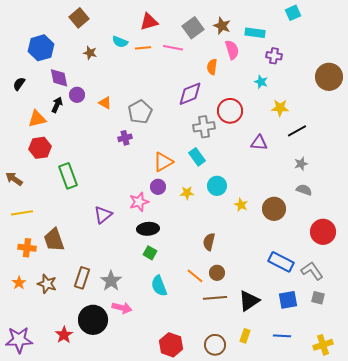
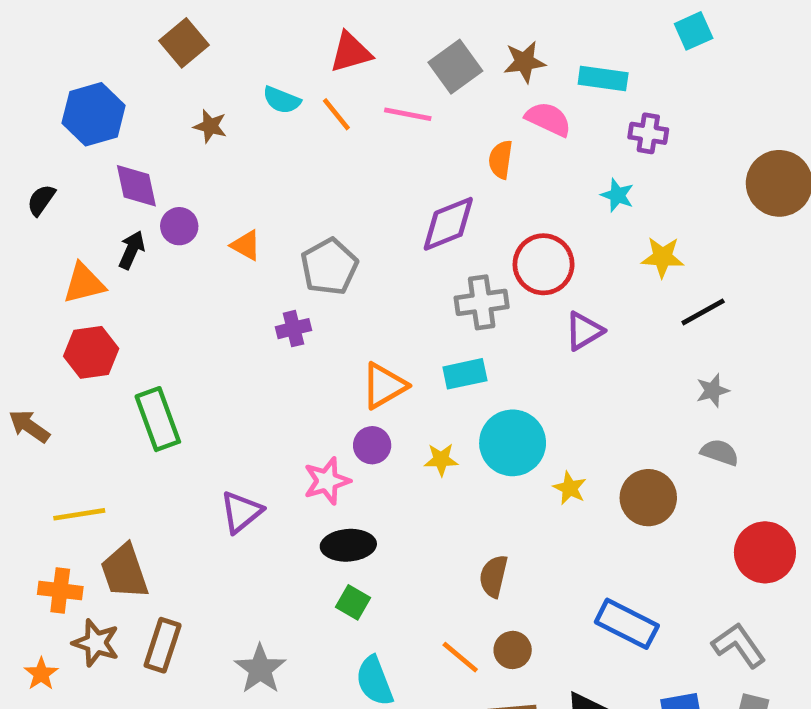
brown star: (222, 26) -> (524, 62), turned -30
orange line: (143, 48) -> (336, 114), turned 56
pink semicircle: (232, 50) -> (548, 119), turned -48
purple triangle: (259, 143) -> (584, 331), moved, turned -36
cyan rectangle: (197, 157) -> (465, 374), turned -66
cyan circle: (217, 186) -> (513, 443), size x1.4
yellow line: (22, 213) -> (79, 514), moved
blue rectangle: (281, 262) -> (627, 624), moved
brown rectangle: (82, 278) -> (163, 645), moved
brown star: (47, 284) -> (96, 643), moved

